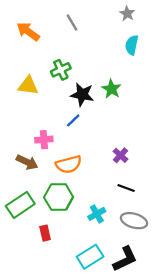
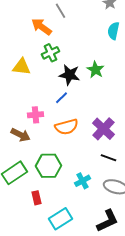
orange arrow: (28, 32) -> (42, 27), moved
purple cross: (120, 155) -> (104, 129), size x1.6
orange semicircle: (69, 164) -> (66, 127), moved
cyan rectangle: (90, 257) -> (60, 219), moved

